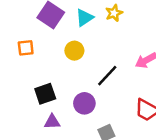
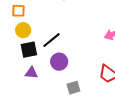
yellow circle: (74, 51) -> (23, 30), moved
black line: (107, 76) -> (52, 40), moved

